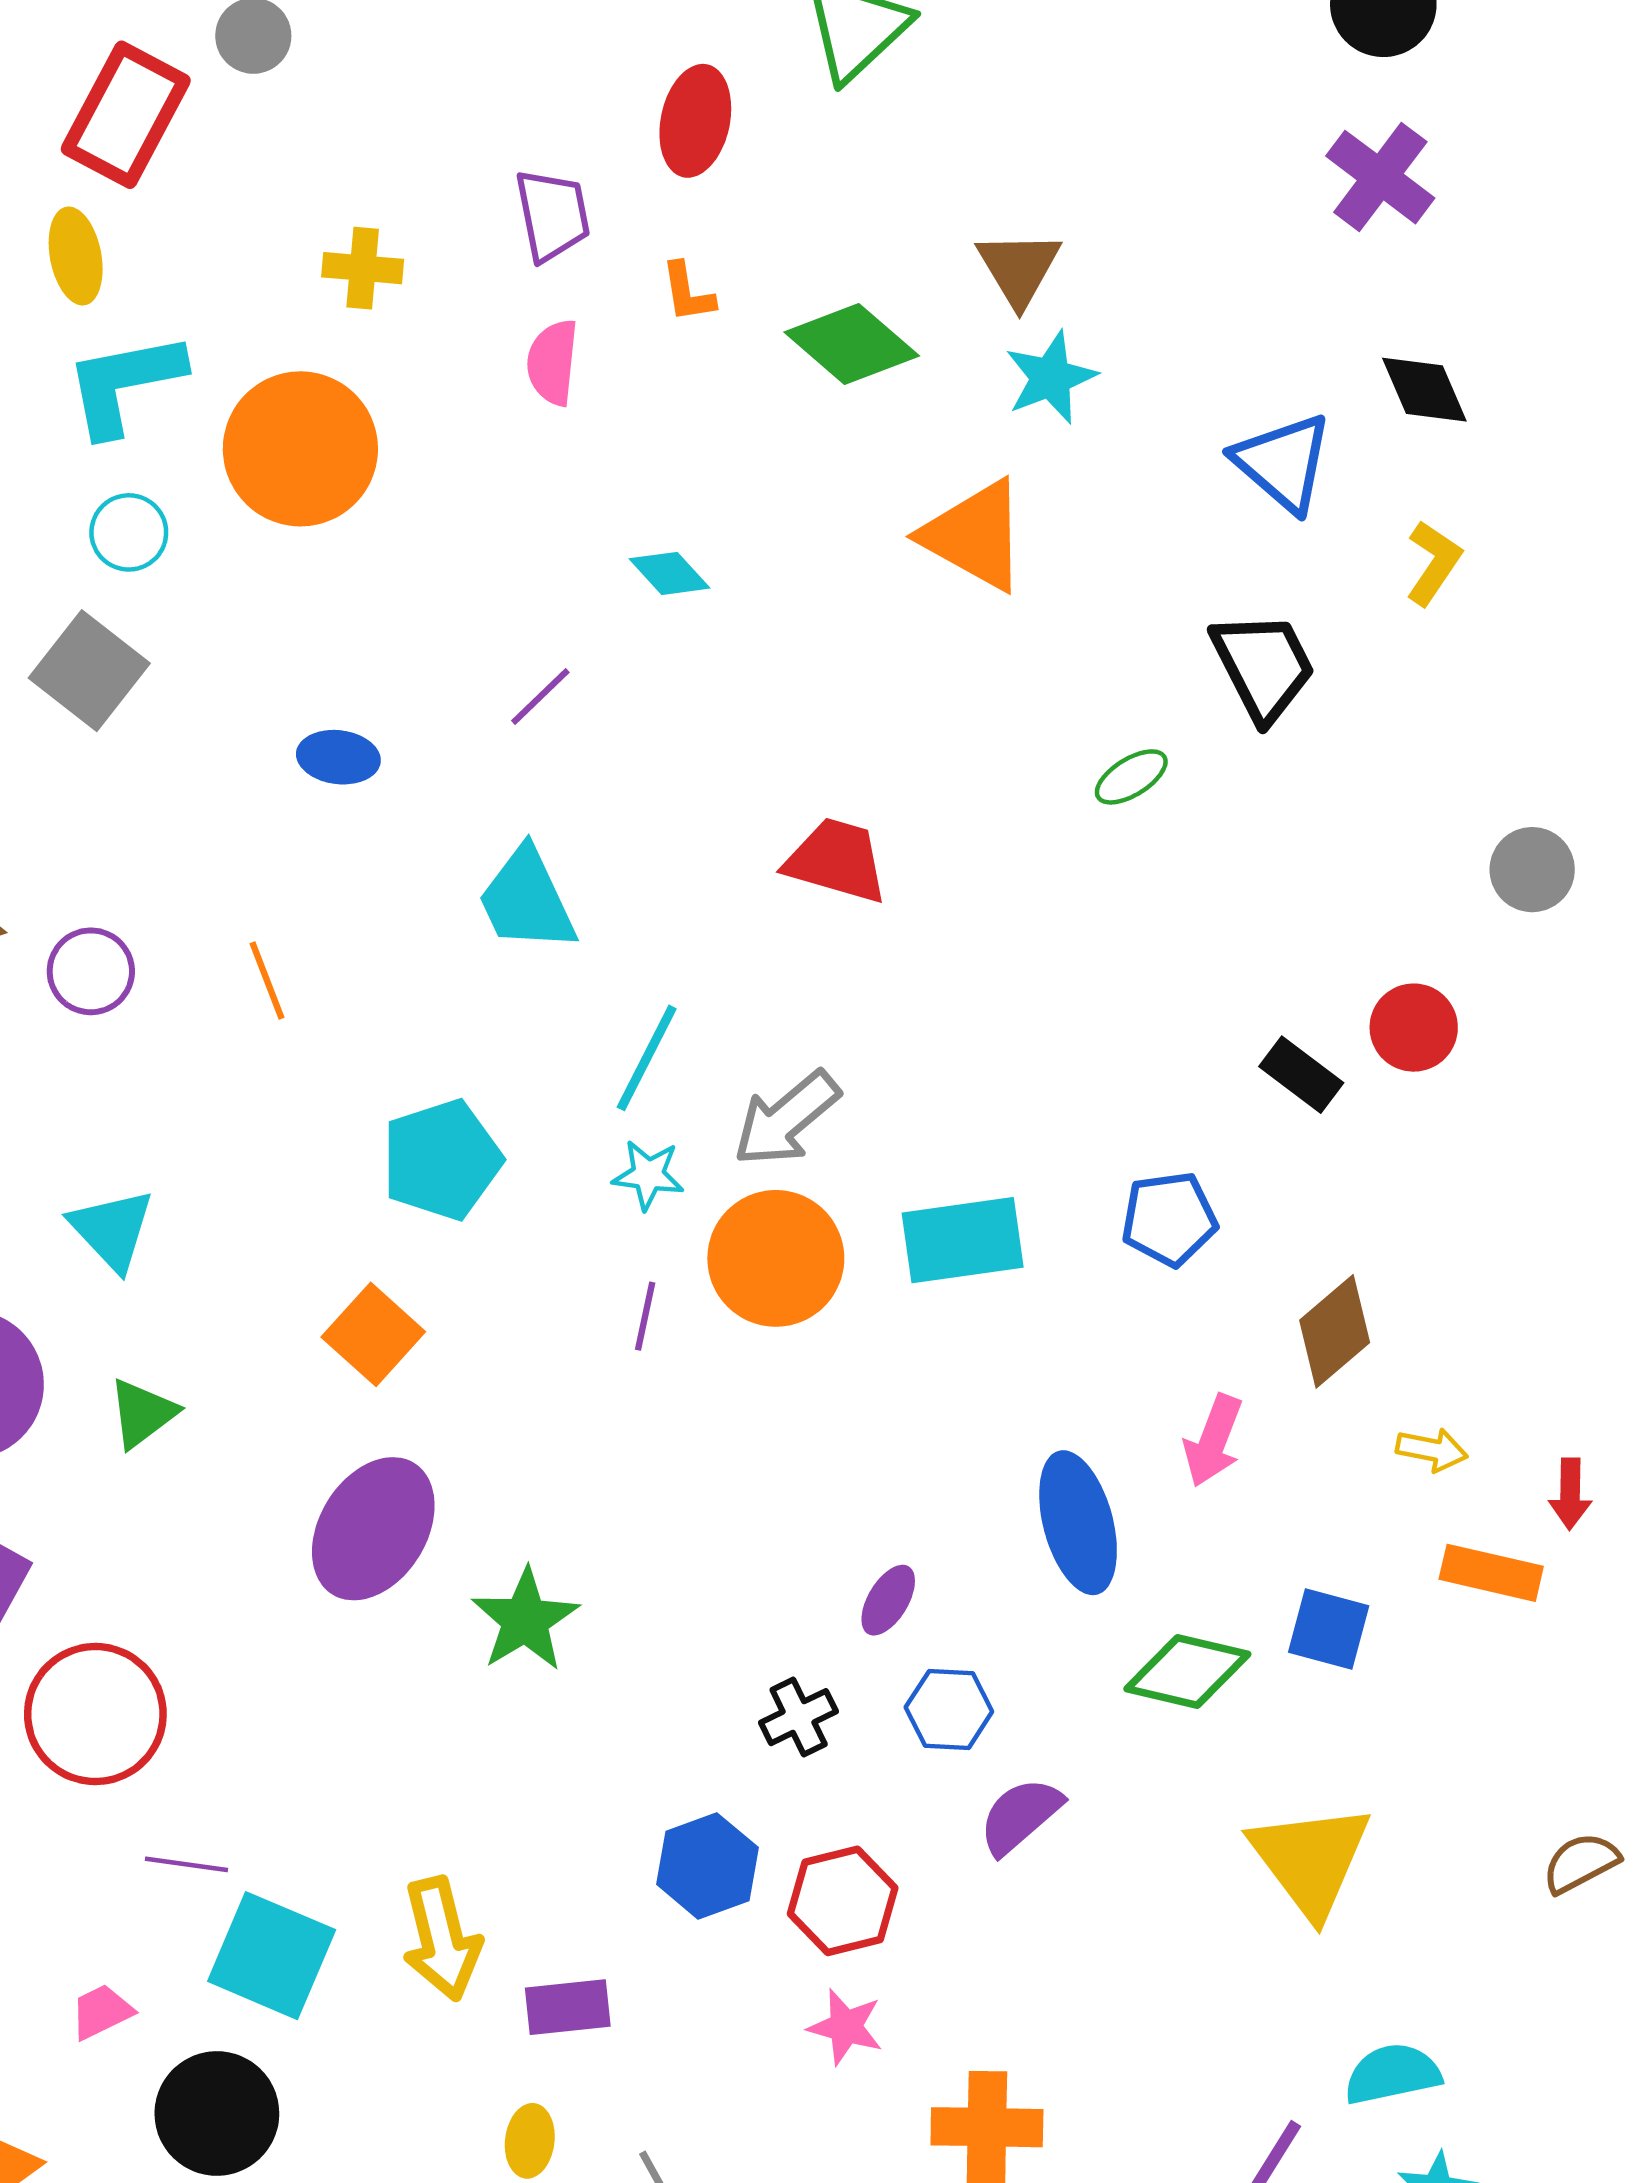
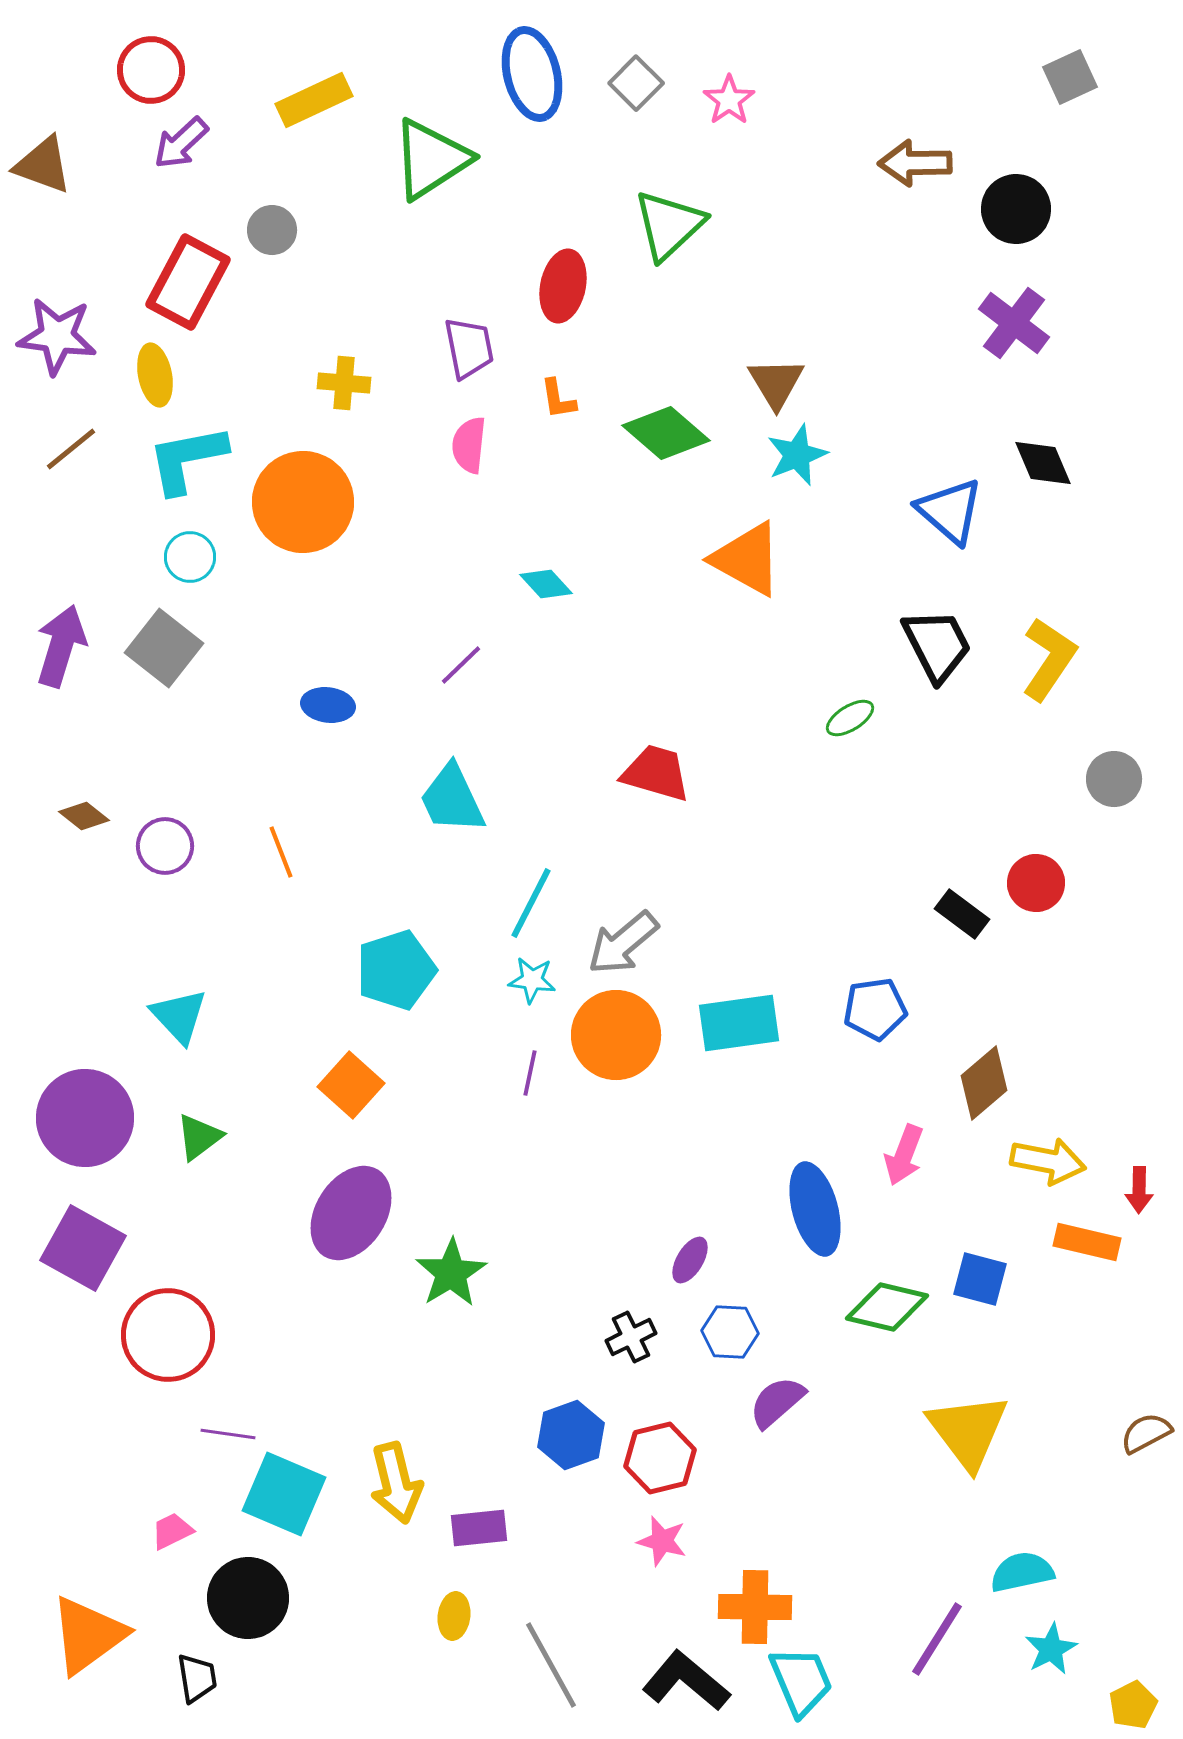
yellow L-shape: (1433, 563) -> (1049, 659), moved, size x1.5
yellow arrow: (1432, 1450) -> (1048, 1161), size x1.6

